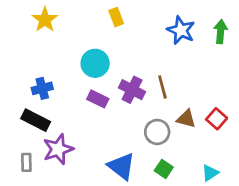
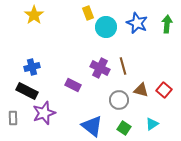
cyan circle: (95, 63) -> (106, 27), moved
purple rectangle: (98, 99) -> (73, 85), moved
gray rectangle: (26, 162) -> (13, 118), moved
cyan triangle: (210, 173) -> (152, 124), moved

